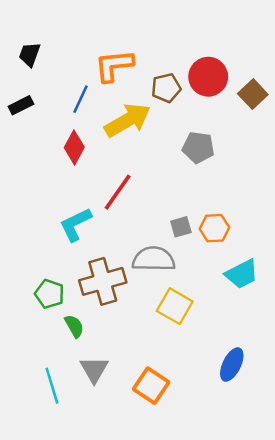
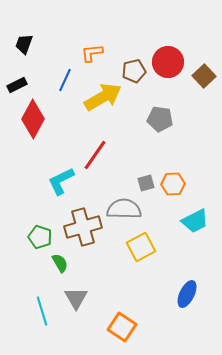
orange L-shape: (114, 66) -> (92, 53), size x0.7
red diamond: (74, 147) -> (33, 119), moved, size x1.4
yellow square: (175, 306) -> (141, 247), turned 32
orange square: (151, 386) -> (122, 327), moved

